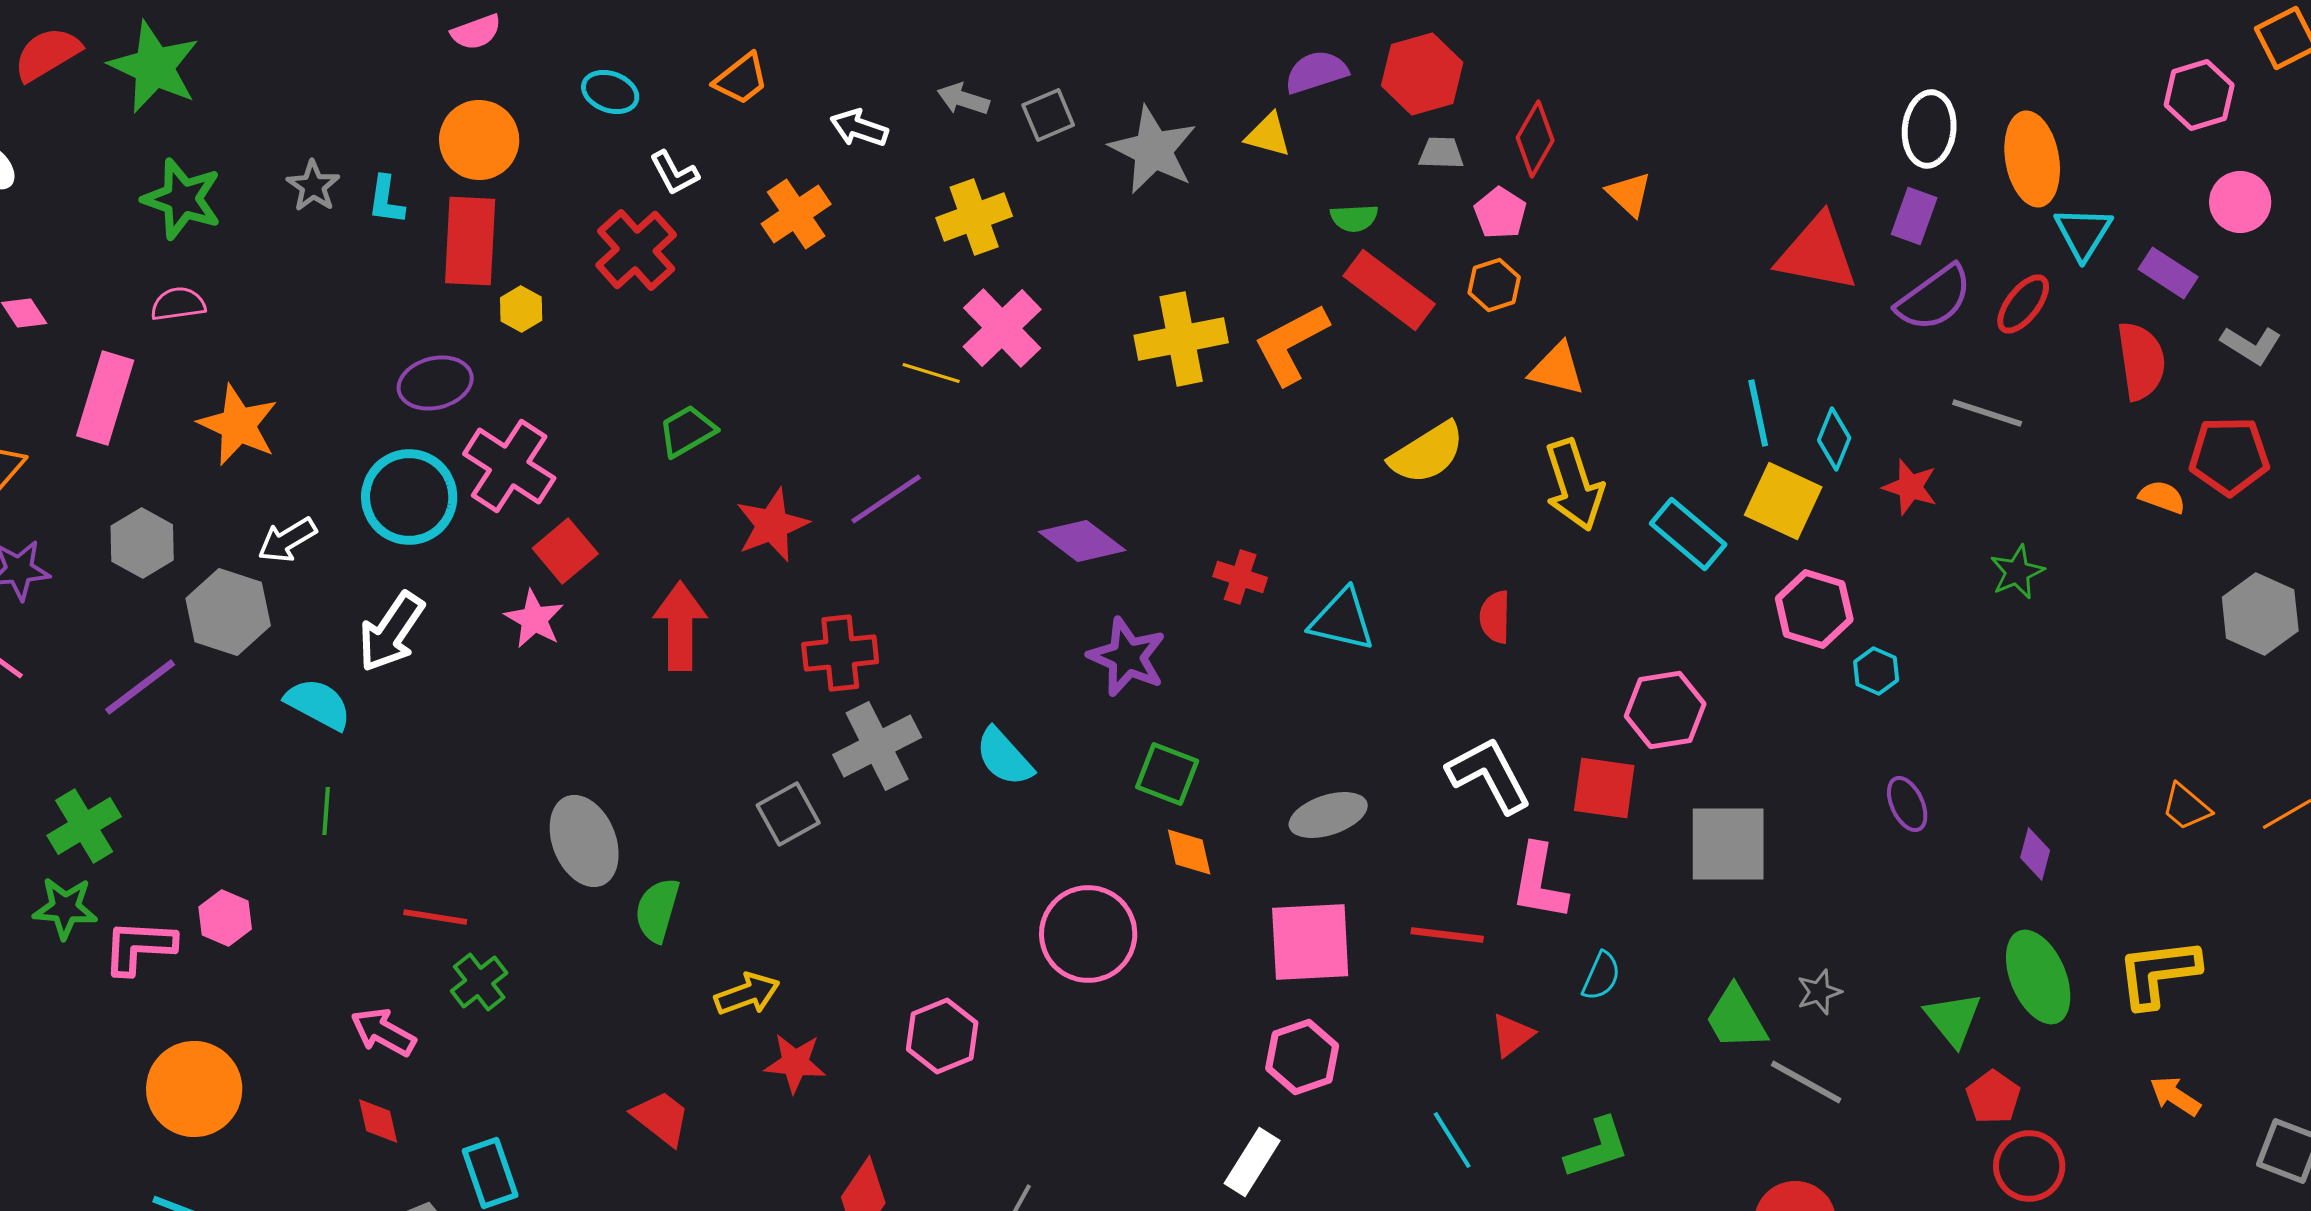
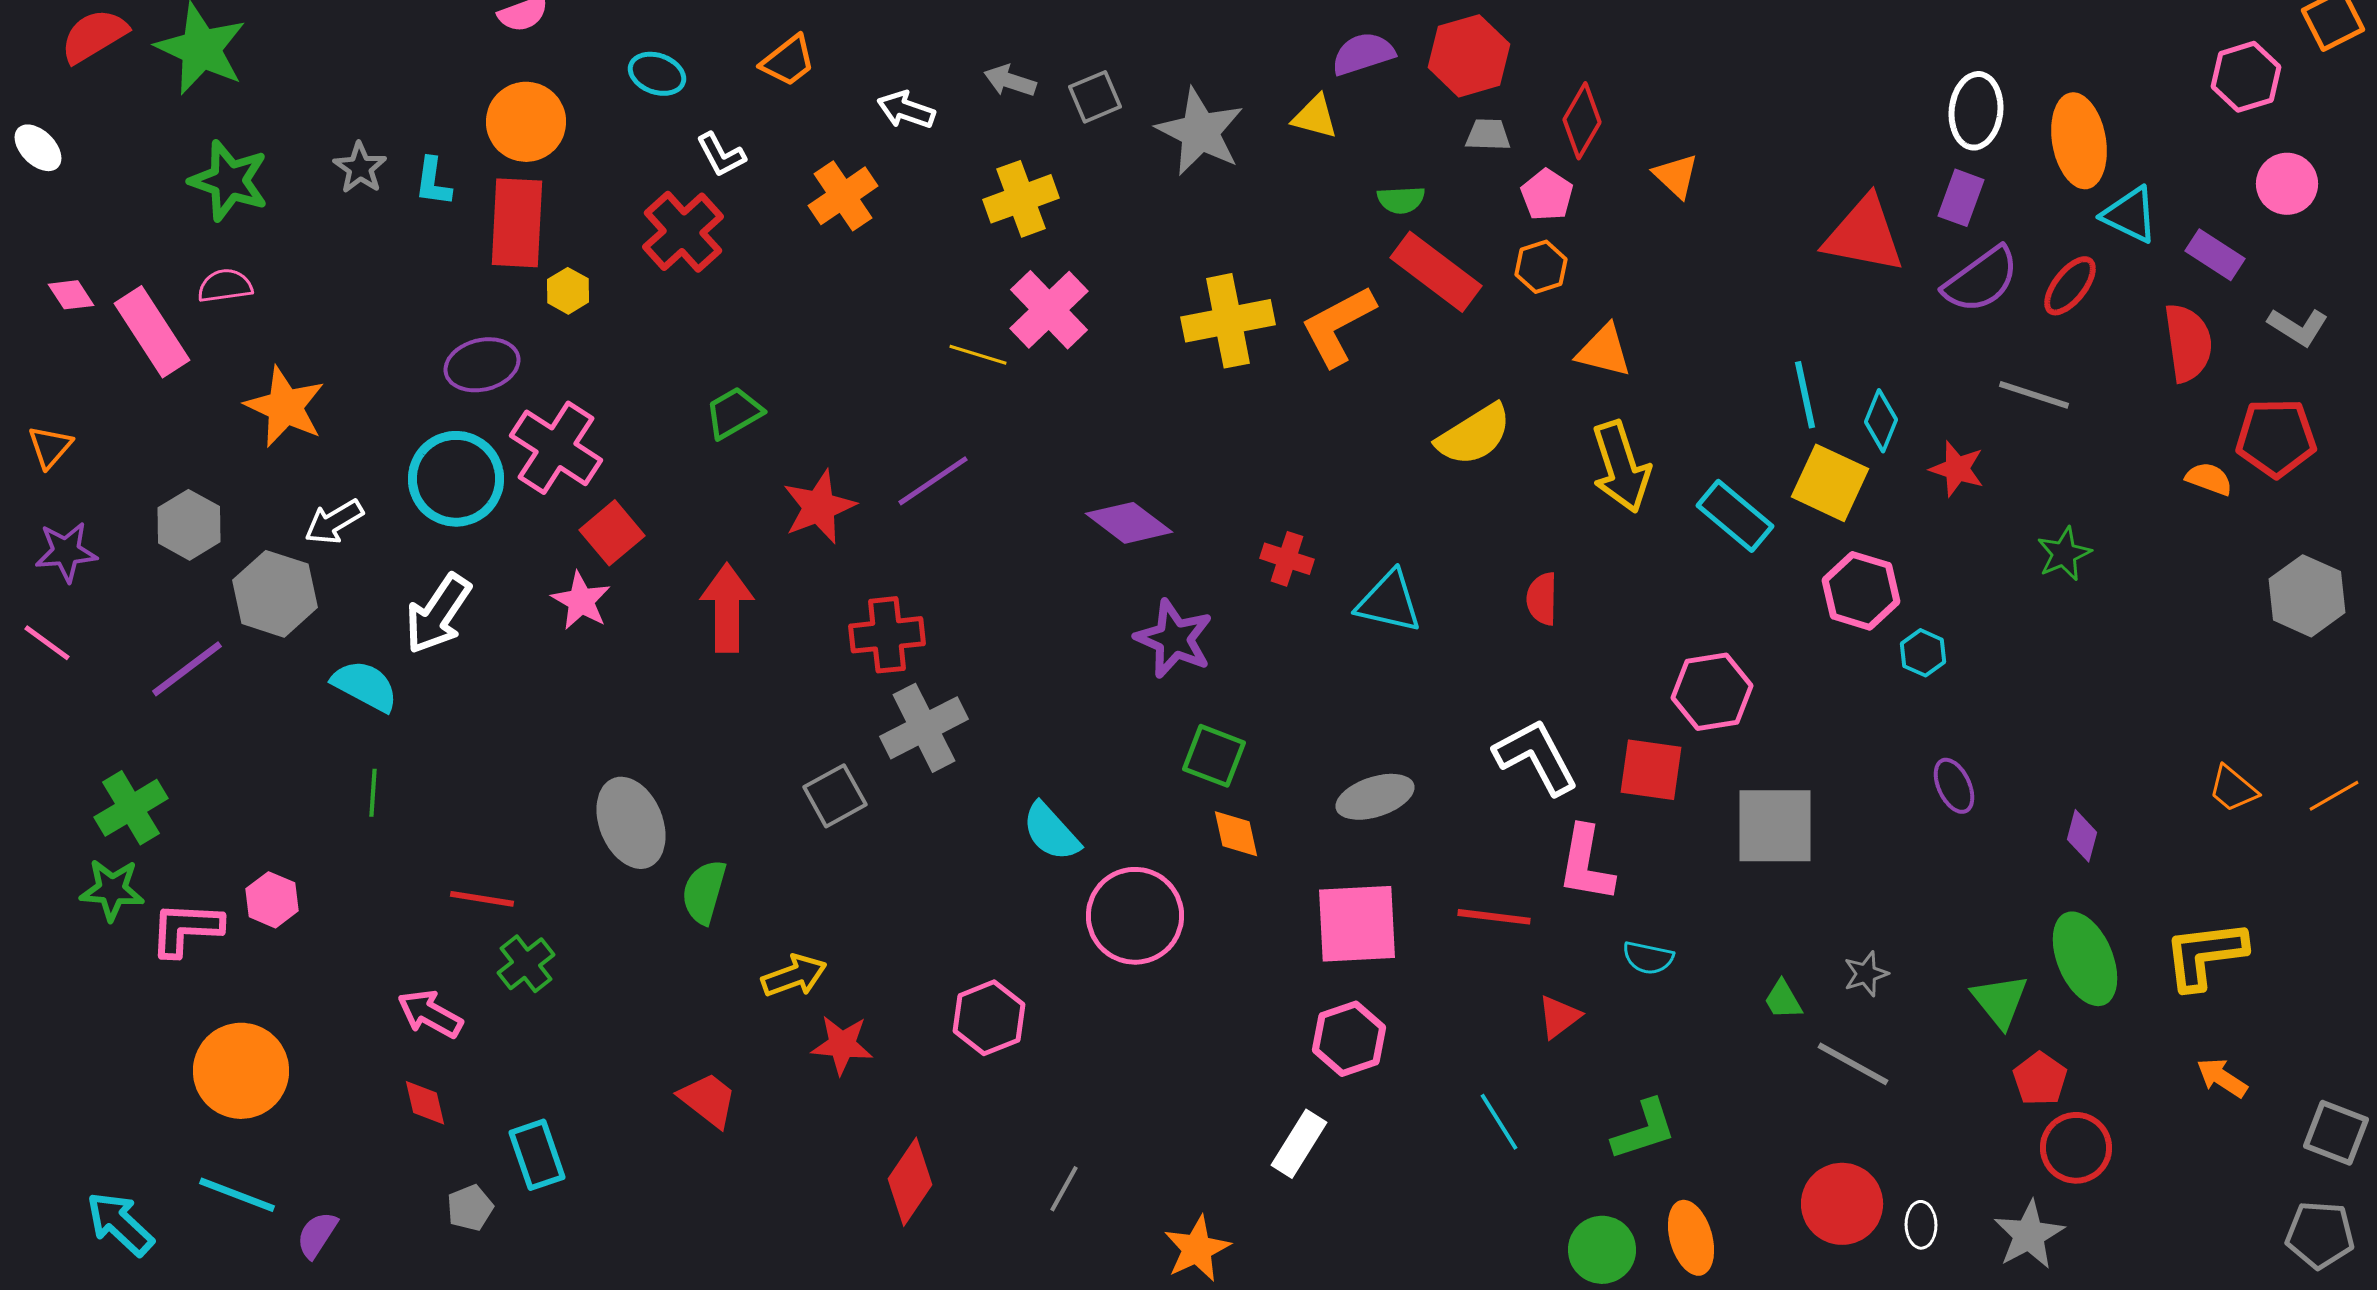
cyan triangle: (2083, 233) -> (2130, 215), turned -36
pink rectangle: (105, 398) -> (152, 332), moved, turned -50
cyan semicircle: (1004, 757) -> (1051, 832), moved
cyan semicircle: (1601, 976) -> (1648, 958), turned 78
green trapezoid: (1736, 1018) -> (1783, 1000), size x0.6

